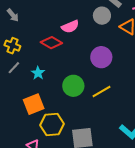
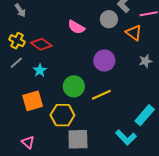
pink semicircle: (70, 27) -> (76, 27), turned 48
red diamond: (51, 43) -> (41, 44), moved
yellow hexagon: (52, 125) -> (62, 115), moved

